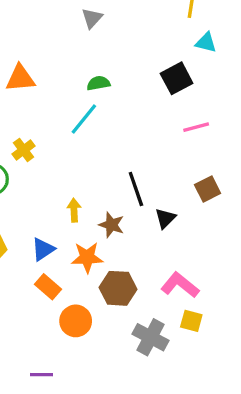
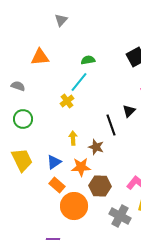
gray triangle: (92, 18) -> (61, 20), moved
yellow cross: (24, 150) -> (67, 101), moved
black triangle: (165, 218) -> (129, 111), moved
orange circle: (76, 321) -> (74, 206), size x1.4

